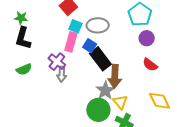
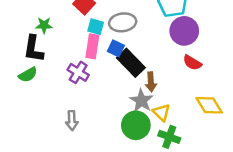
green star: (21, 18) -> (44, 25), moved
purple circle: (147, 38) -> (184, 31), size x1.5
green semicircle: (24, 69) -> (28, 75), moved
gray arrow: (62, 74) -> (72, 120), moved
brown arrow: (115, 76) -> (151, 82), size x0.7

